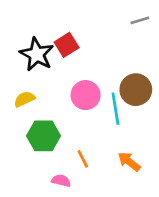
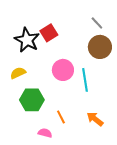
gray line: (140, 20) -> (97, 23), moved, turned 64
brown circle: (136, 90) -> (100, 47), moved

